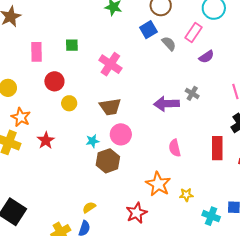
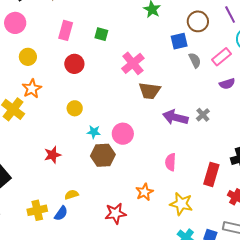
yellow circle: (69, 103) -> (75, 108), moved
brown trapezoid: (110, 107) -> (150, 91), moved
red star: (46, 140) -> (52, 155), moved
orange star: (158, 184) -> (144, 192), size x0.7
yellow star: (186, 195) -> (181, 204), moved, size x1.6

